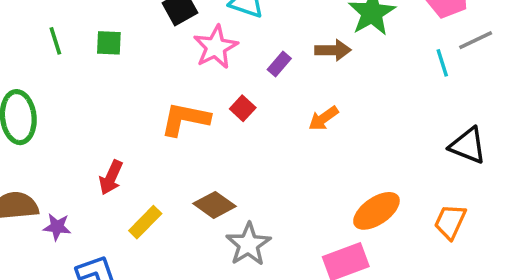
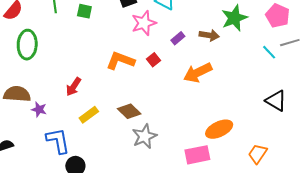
cyan line: (442, 63) -> (269, 52), turned -35
orange arrow: (323, 118) -> (198, 73), size x1.6
orange trapezoid: (450, 222) -> (258, 154), moved

